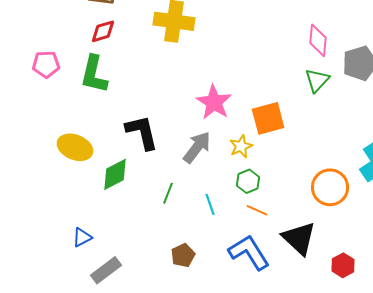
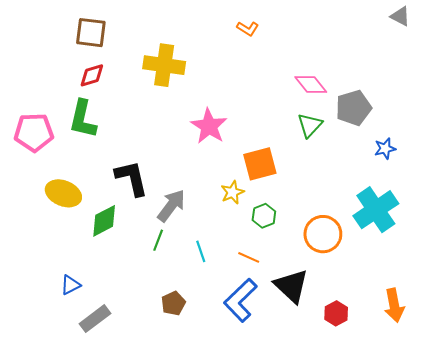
pink diamond: (318, 40) -> (311, 84), turned -44
pink pentagon: (46, 64) -> (34, 132), moved, size x1.4
pink star: (214, 102) -> (209, 126), moved
gray arrow: (197, 147) -> (171, 206), moved
green hexagon: (248, 181) -> (264, 216), moved
blue L-shape: (249, 252) -> (241, 300), turned -102

